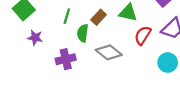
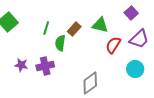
purple star: (35, 38) -> (21, 65), moved
gray diamond: (109, 52) -> (90, 83), moved, turned -75

